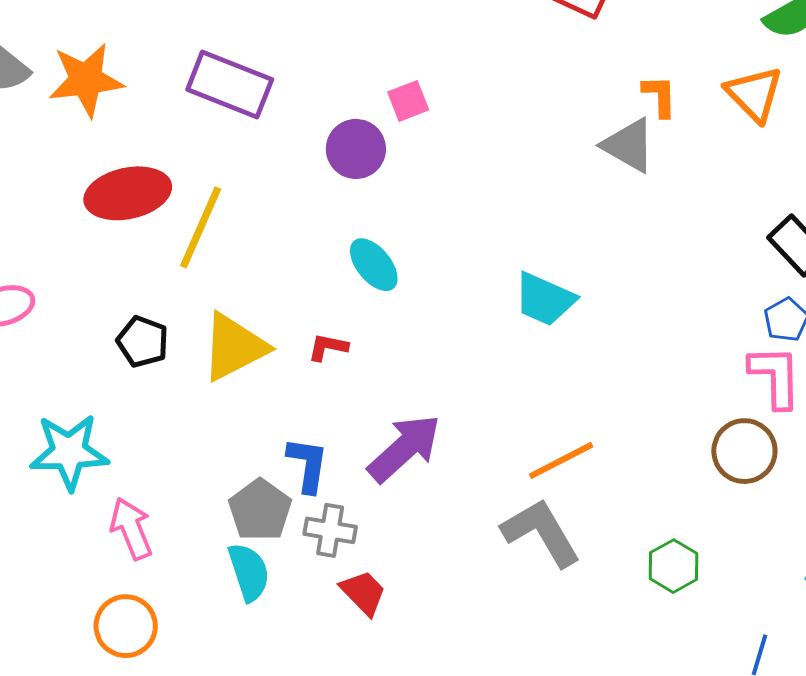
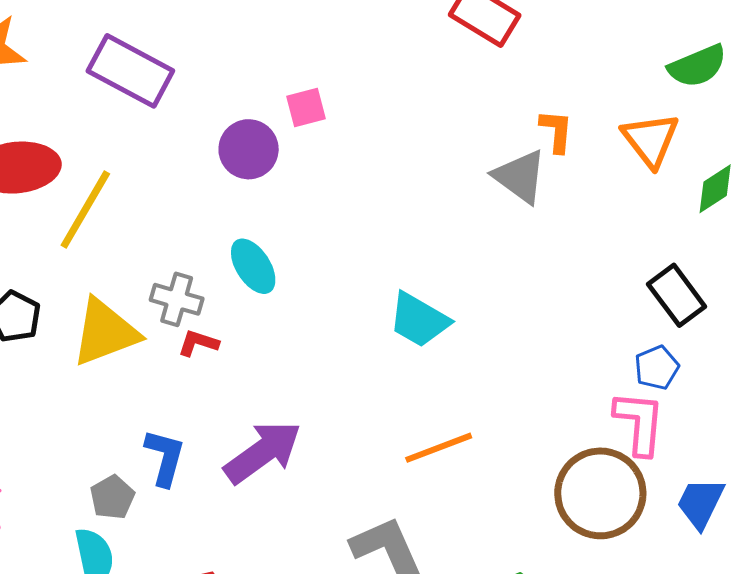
brown circle: (744, 451) -> (600, 493), size x1.4
orange line: (561, 460) -> (439, 448), moved
gray pentagon: (260, 510) -> (112, 497), size x0.7
gray cross: (330, 530) -> (177, 299), moved

